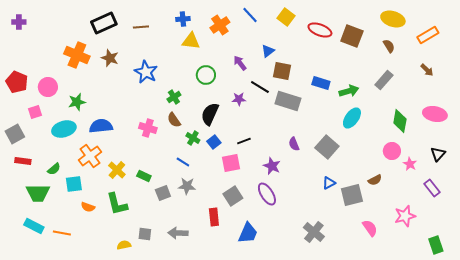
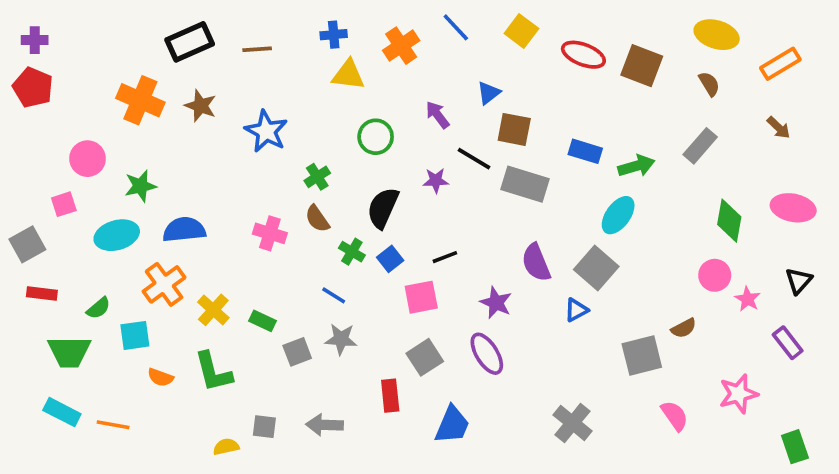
red pentagon: (17, 82) -> (33, 87), moved
cyan ellipse: (352, 118) -> (618, 215), moved
purple semicircle: (294, 144) -> (536, 263), size x1.5
blue triangle: (329, 183) -> (576, 310), moved

